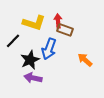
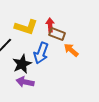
orange arrow: (85, 60) -> (71, 50), moved

